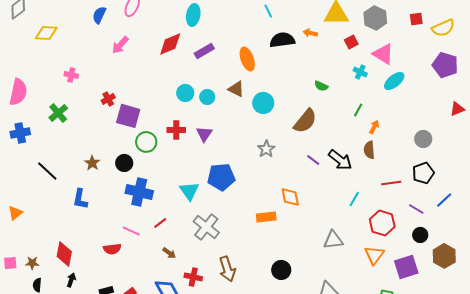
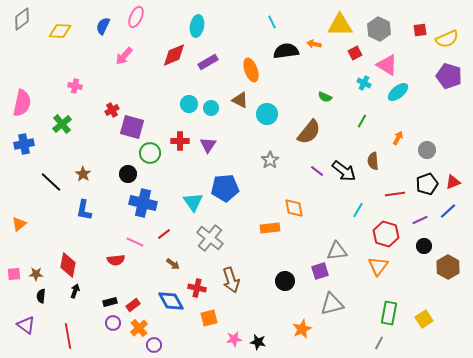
yellow diamond: (46, 33) -> (60, 31), moved
red triangle: (457, 109) -> (453, 182), moved
orange arrow: (374, 127) -> (398, 138), moved
brown star: (92, 163) -> (83, 174), moved
purple line: (416, 209) -> (420, 220), turned -56
purple square: (406, 267) -> (320, 271), moved, size x0.7

